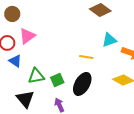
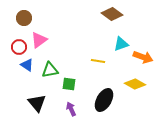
green triangle: (36, 76) -> (50, 70), moved
green square: (57, 80) -> (69, 84), turned 32
black ellipse: (82, 84) -> (104, 100), moved

